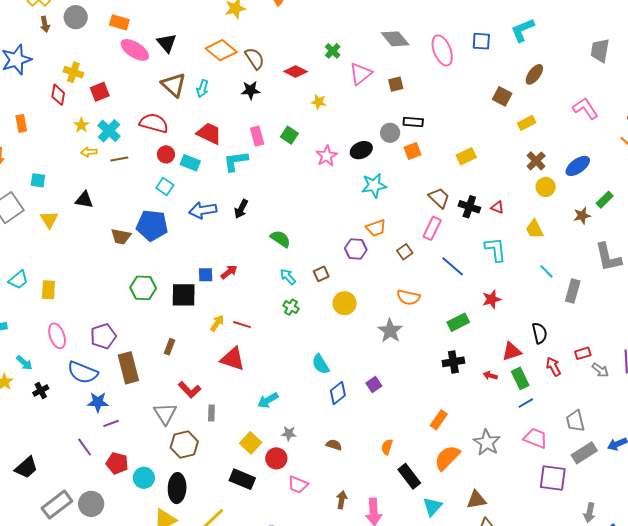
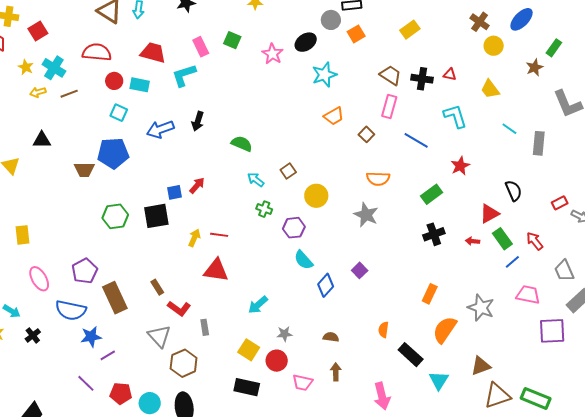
purple hexagon: (356, 249) -> (294, 228), moved
brown rectangle: (170, 347) -> (157, 287), moved, turned -42
red arrow: (553, 367) -> (535, 241), moved
brown arrow: (342, 500) -> (336, 372), moved

